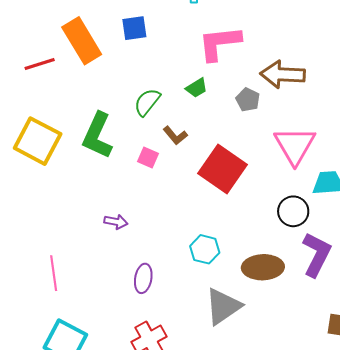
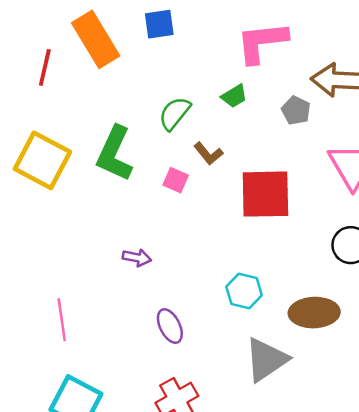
red line: (40, 64) -> (45, 67), turned -60
red square: (222, 169) -> (265, 194), turned -36
purple ellipse: (143, 278) -> (170, 326), turned -36

